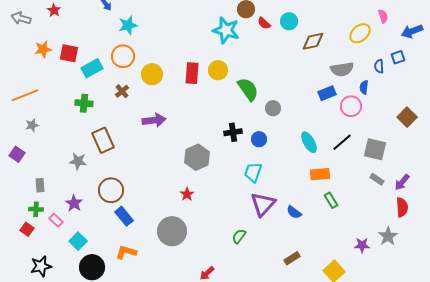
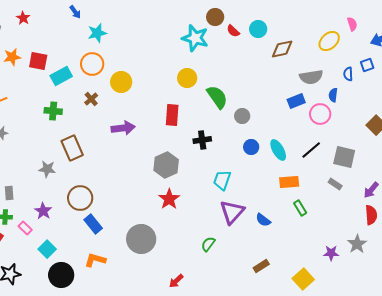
red rectangle: (192, 73) -> (172, 115), moved
blue circle: (259, 139) -> (251, 147), moved
gray rectangle: (377, 179) -> (335, 184), moved
red star: (187, 194) -> (169, 199), moved, size x1.5

